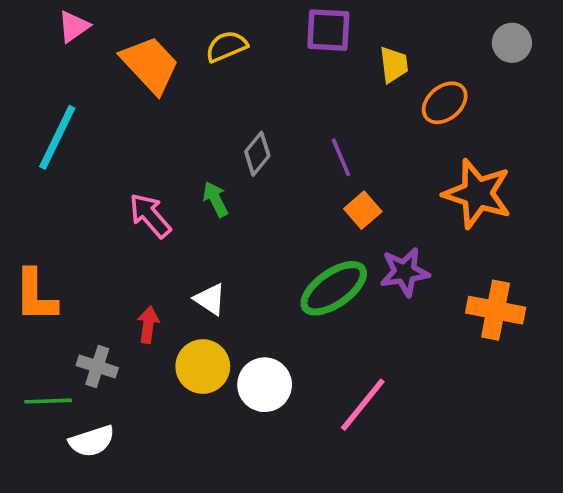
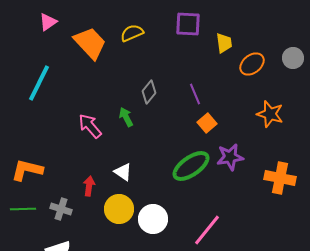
gray circle: (512, 43) -> (293, 58), moved
orange star: (477, 194) -> (270, 114), size x0.7
orange L-shape: (35, 296) -> (27, 170), turned 104
green line: (48, 401) -> (23, 209), moved

